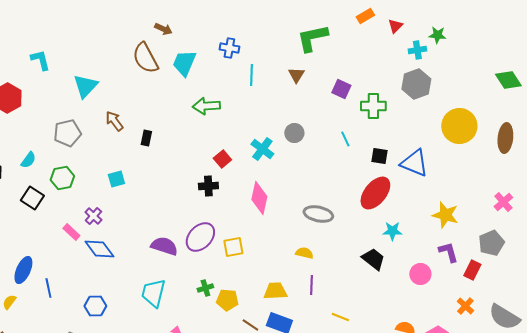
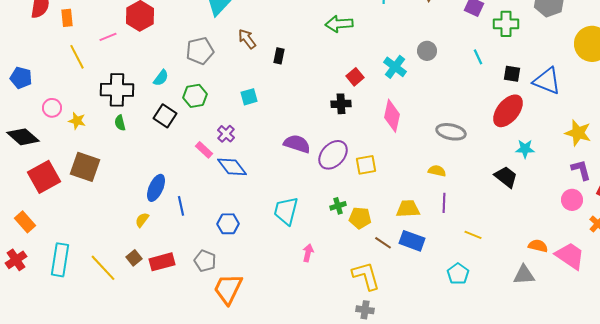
purple semicircle: (164, 246) -> (297, 144), moved
pink circle: (420, 274) -> (572, 200), moved

